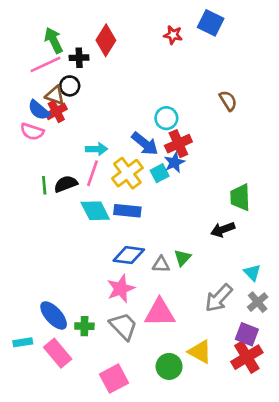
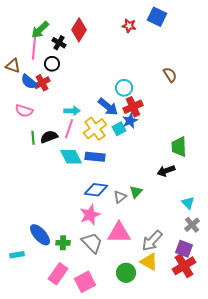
green arrow: (54, 40) -> (40, 30), turned -108
black cross: (79, 58) -> (59, 43), turned 32
pink line: (46, 64) -> (34, 48), turned -60
brown triangle: (55, 95) -> (13, 66), moved
pink semicircle: (32, 132) -> (24, 111), moved
gray triangle: (161, 264) -> (120, 197), turned -40
gray arrow: (219, 298) -> (152, 241), moved
pink rectangle: (58, 353) -> (58, 274), moved, turned 75

